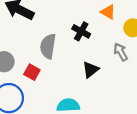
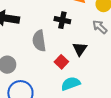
red square: (32, 72) -> (61, 62), moved, turned 32

